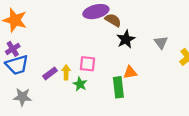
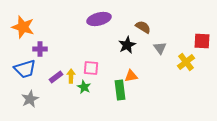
brown semicircle: (113, 20) -> (143, 27), moved
purple cross: (13, 49) -> (40, 49), moved, turned 32
gray star: (22, 97) -> (30, 99), turned -30

